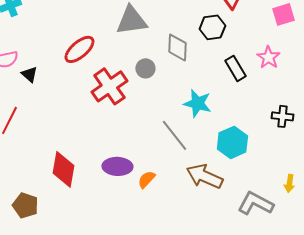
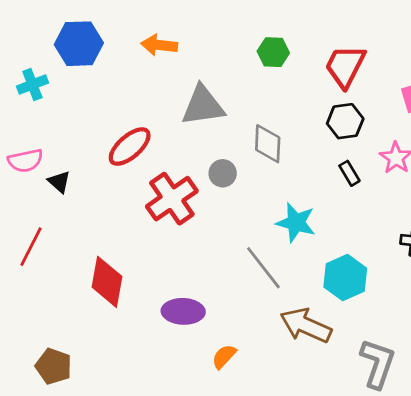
black hexagon: (212, 27) -> (345, 121), moved
black rectangle: (235, 68) -> (349, 173), size x0.7
red diamond: (63, 169) -> (107, 282), moved
orange semicircle: (146, 179) -> (224, 356), moved
gray L-shape: (255, 203) -> (378, 364), turned 81

